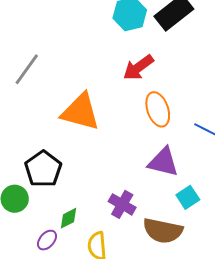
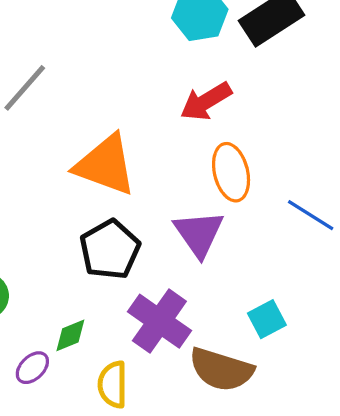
purple triangle: (163, 162) -> (199, 233), moved, turned 36
black pentagon: (43, 169) -> (110, 249), moved
purple cross: (122, 204) -> (159, 321), size x1.4

